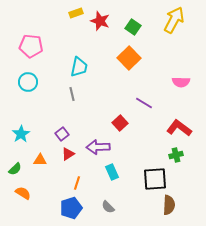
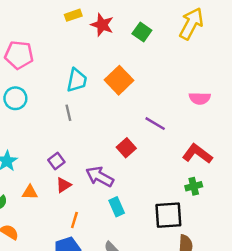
orange square: (129, 58) -> (119, 80), moved
purple arrow: (98, 147) -> (100, 177), turned 30

